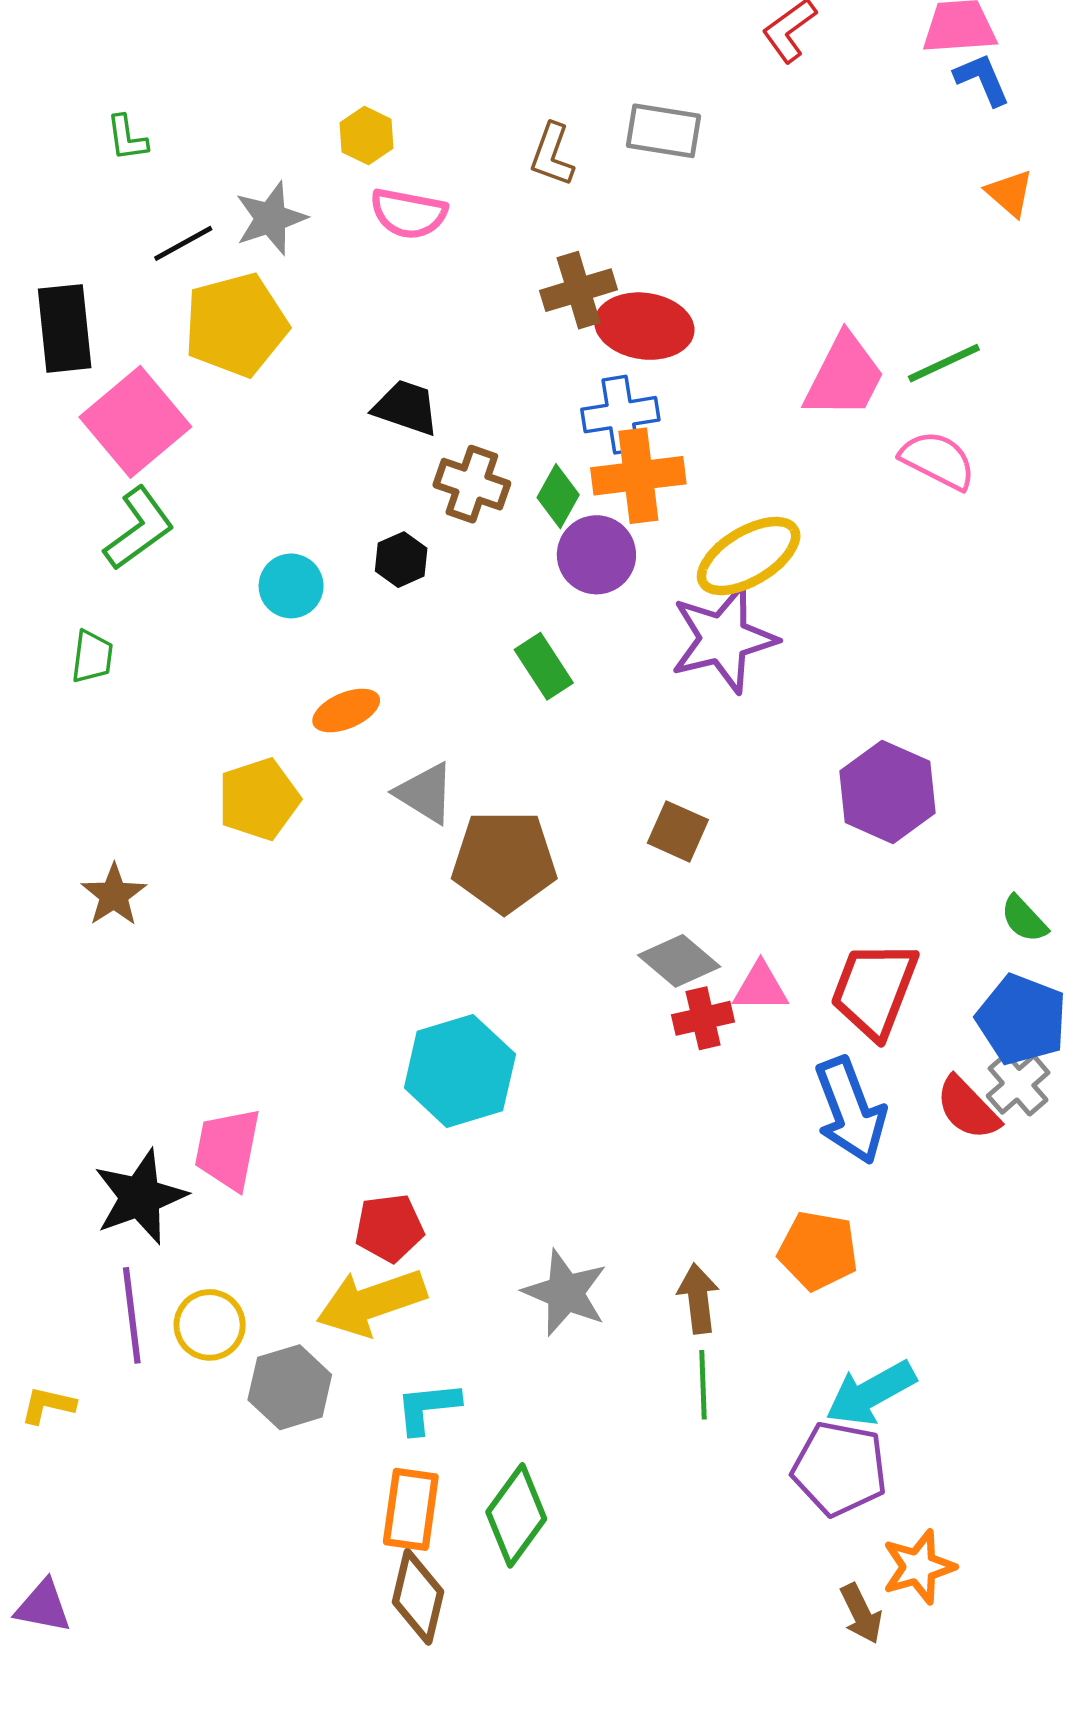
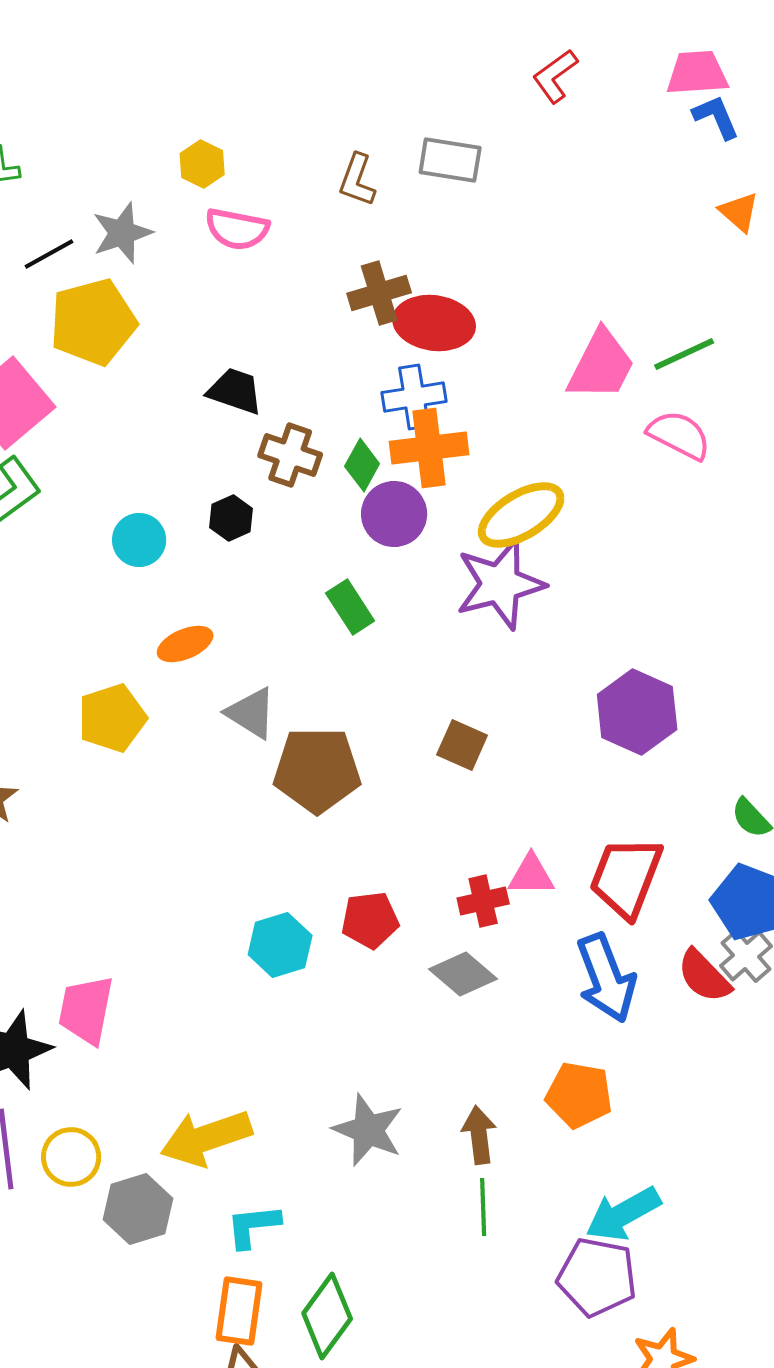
gray diamond: (679, 961) -> (463, 974), moved
cyan hexagon: (460, 1071) -> (280, 945), size x0.7
red pentagon: (389, 1228) -> (370, 920), moved

